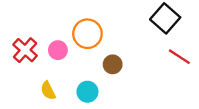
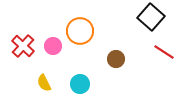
brown circle: (113, 64) -> (116, 59), moved

